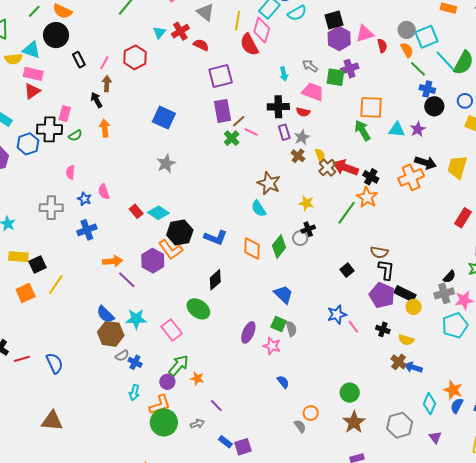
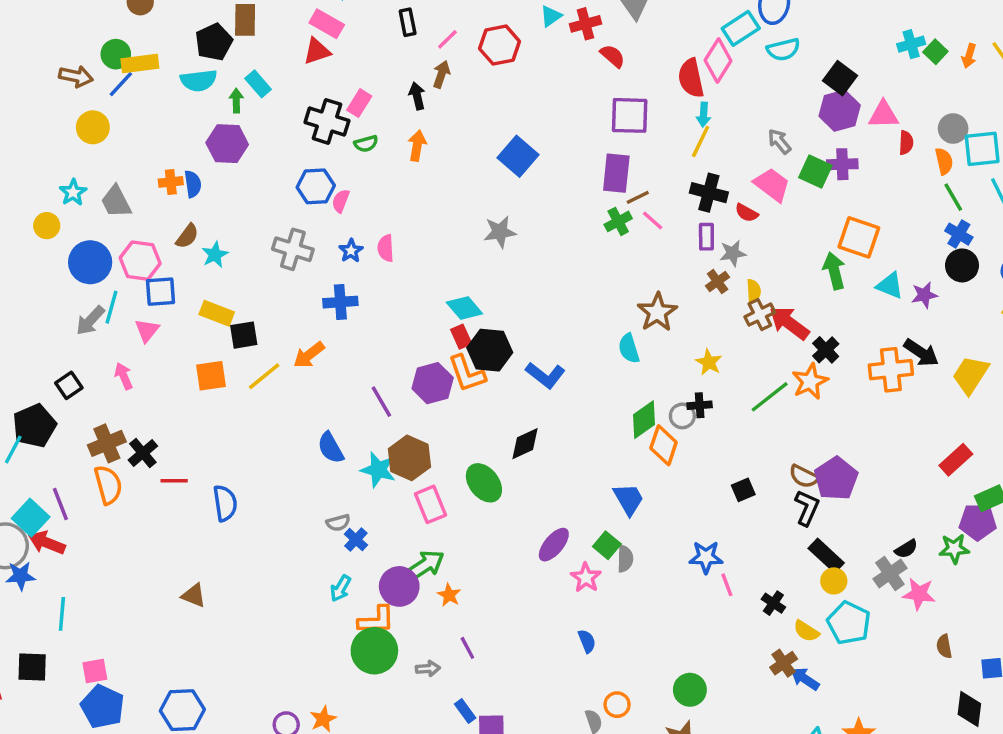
black square: (334, 20) -> (840, 78), turned 36
yellow line: (238, 21) -> (701, 141), moved
cyan arrow: (284, 74) -> (704, 115), moved
blue hexagon: (28, 144) -> (316, 186), moved
red rectangle: (136, 211) -> (461, 337), moved
orange diamond: (252, 249) -> (664, 445), moved
orange arrow: (113, 261) -> (309, 355), moved, turned 132
gray cross: (444, 293) -> (890, 574), turned -36
purple pentagon: (382, 295) -> (836, 479), moved
cyan pentagon: (455, 325) -> (849, 623), moved, turned 30
brown hexagon: (111, 334) -> (409, 458), moved
purple circle: (167, 382) -> (399, 586), size x1.5
brown triangle: (52, 421) -> (194, 596), size x0.7

